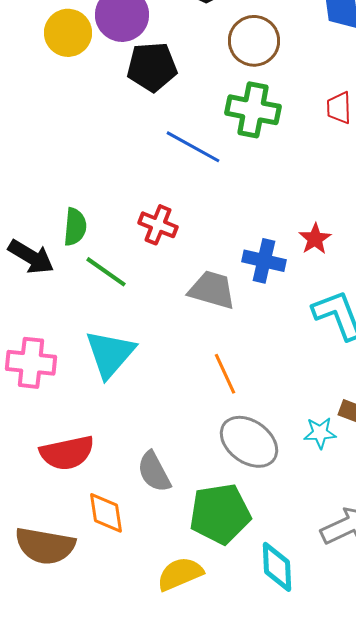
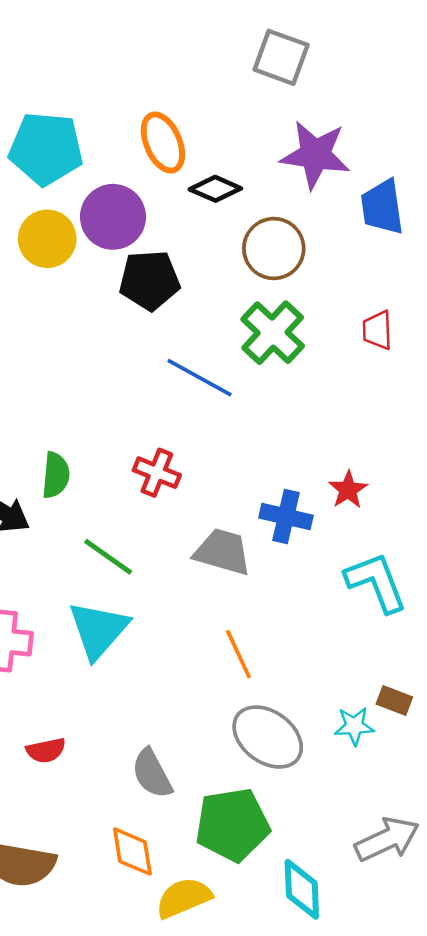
green cross: (253, 110) -> (273, 333), turned 32
green line: (106, 272) -> (108, 557), moved
red semicircle: (67, 453) -> (46, 750), size x0.6
orange diamond: (106, 513) -> (132, 852), moved

